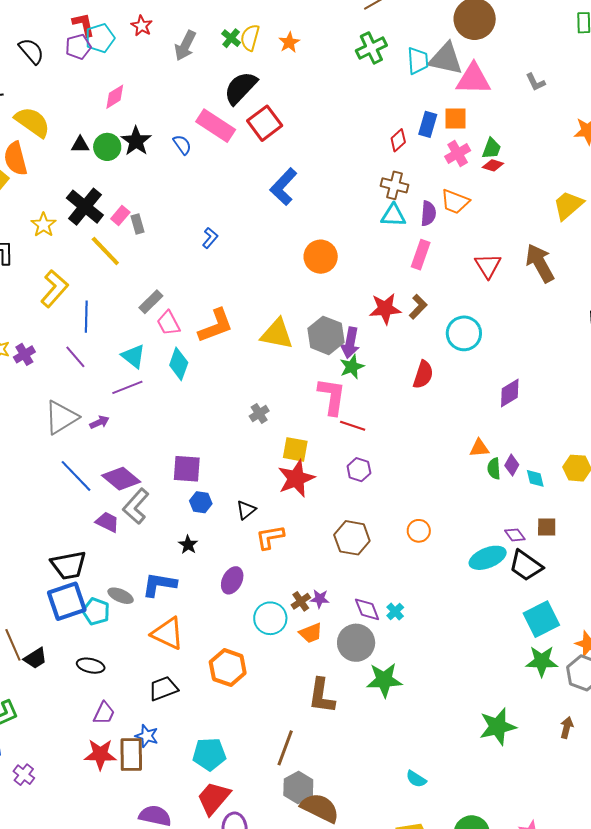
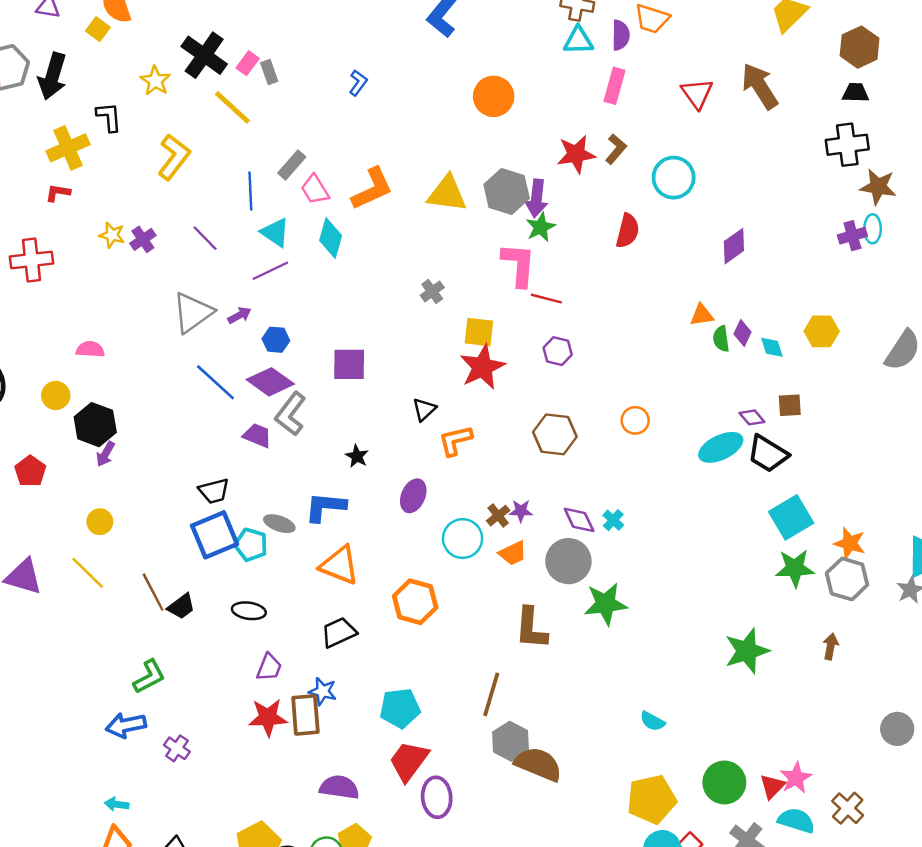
blue line: (86, 317) -> (250, 191), moved
blue hexagon: (201, 502) -> (276, 340), moved
black trapezoid: (69, 565) -> (214, 491), size x0.7

